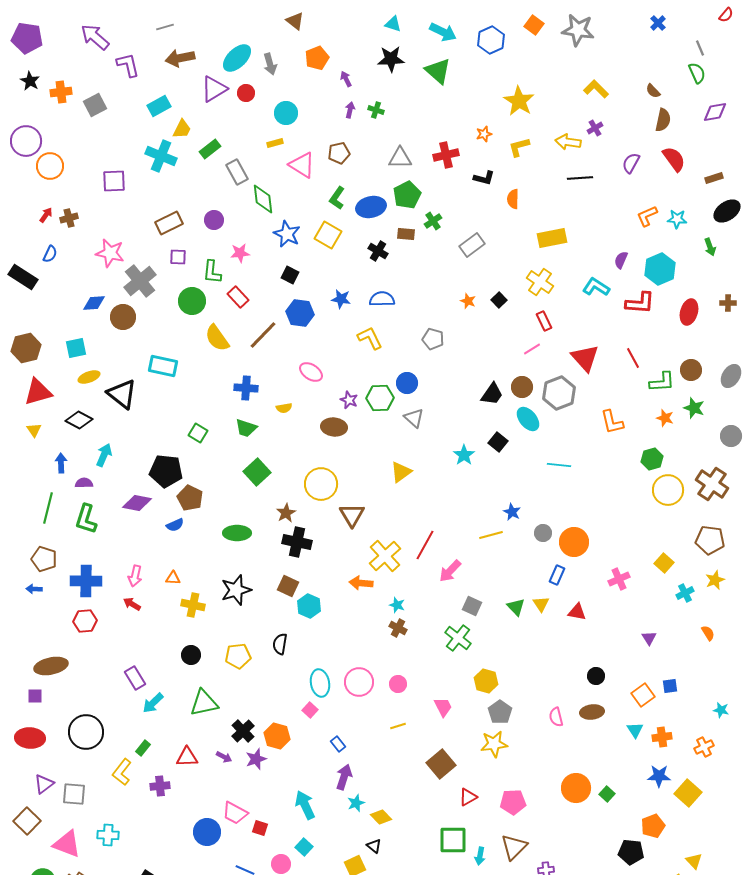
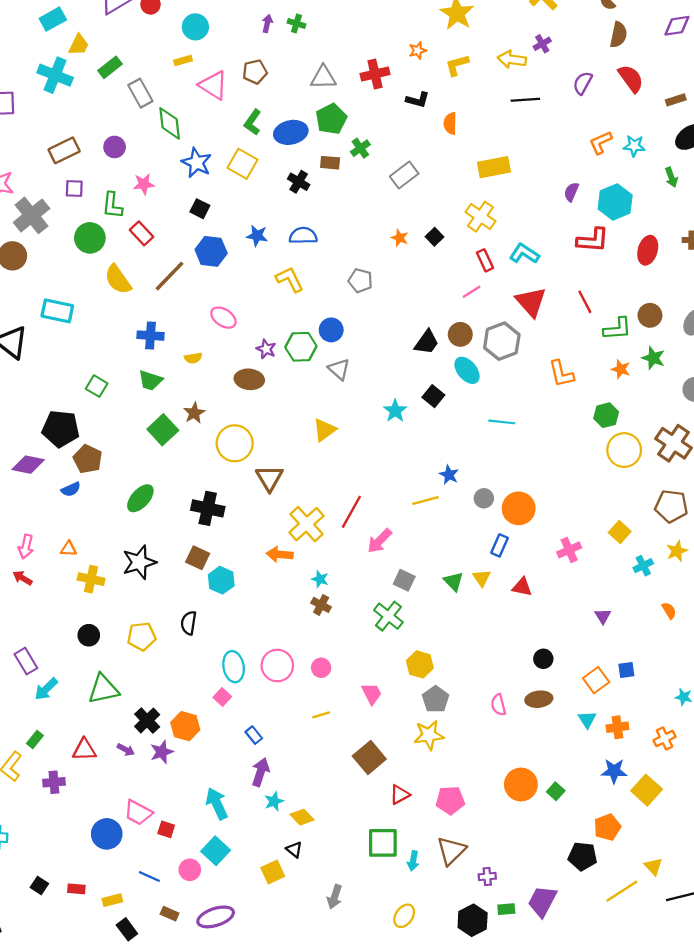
cyan L-shape: (596, 287) -> (524, 254), moved
brown star: (286, 513) -> (194, 413), moved
green ellipse: (237, 533) -> (140, 498), turned -48
cyan square: (304, 847) -> (216, 851), size x1.4

